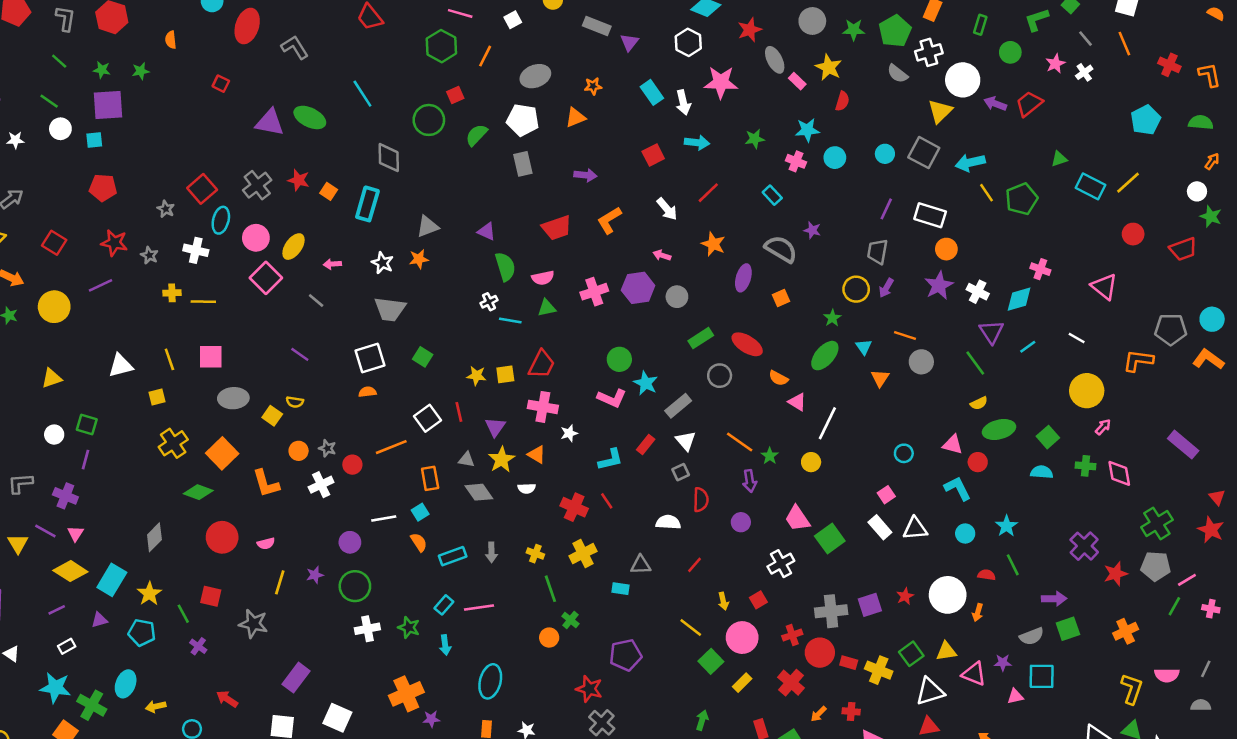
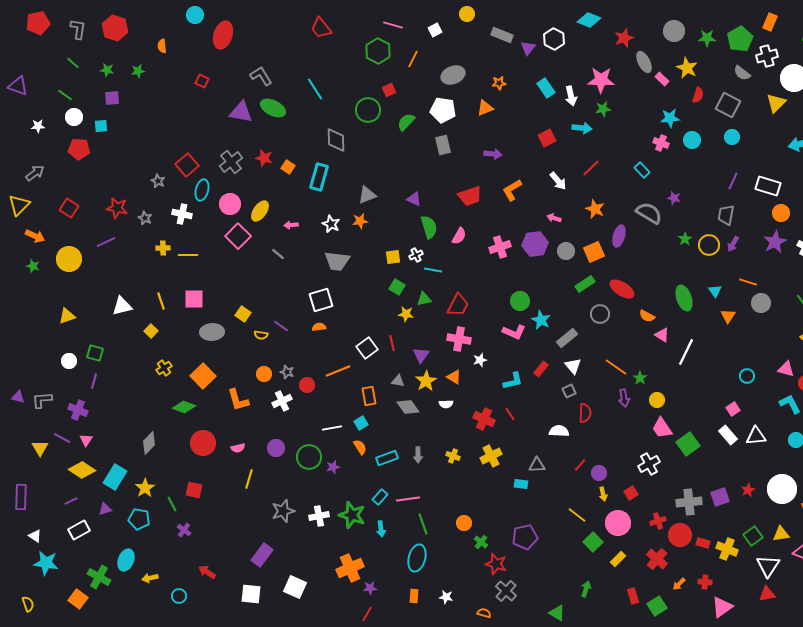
white hexagon: (688, 42) -> (554, 39), moved
gray L-shape: (295, 47) -> (261, 76), moved
purple square: (108, 105) -> (112, 98), size x0.6
green star: (755, 139) -> (603, 109), moved
gray square: (924, 153) -> (728, 105), moved
red pentagon: (103, 188) -> (79, 149), moved
pink semicircle: (543, 278) -> (459, 236), turned -48
orange square: (781, 298) -> (594, 252), moved, size x1.5
green triangle: (547, 308) -> (424, 299), moved
green star: (832, 318) -> (685, 239), moved
purple line: (300, 354) -> (281, 326), moved
green ellipse: (825, 356) -> (684, 298), turned -60
green square: (423, 357) -> (397, 287), moved
yellow square: (505, 374) -> (393, 257), moved
yellow square: (157, 397) -> (151, 331), turned -32
yellow square: (272, 416) -> (243, 314), moved
yellow cross: (173, 443) -> (164, 368), size x0.7
yellow circle: (811, 462) -> (657, 400), moved
purple circle: (741, 522) -> (599, 473), moved
purple circle: (350, 542) -> (276, 448), moved
purple star: (315, 575) -> (333, 467), moved
green circle: (355, 586) -> (309, 457), moved
green line: (550, 589) -> (423, 524), moved
green cross: (570, 620) -> (481, 542), moved
gray star: (253, 624) -> (283, 511), moved, turned -30
green star: (409, 627) -> (352, 515), size x1.5
white rectangle: (67, 646) -> (79, 530), size x1.5
cyan star: (55, 688) -> (46, 563), moved
white triangle: (930, 691) -> (768, 566), turned -40

